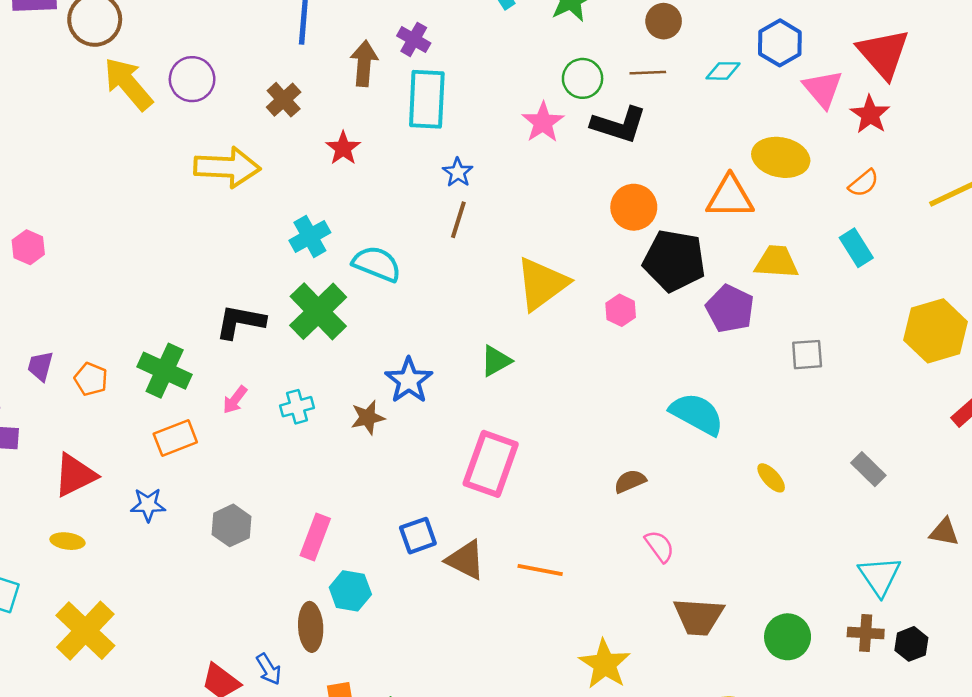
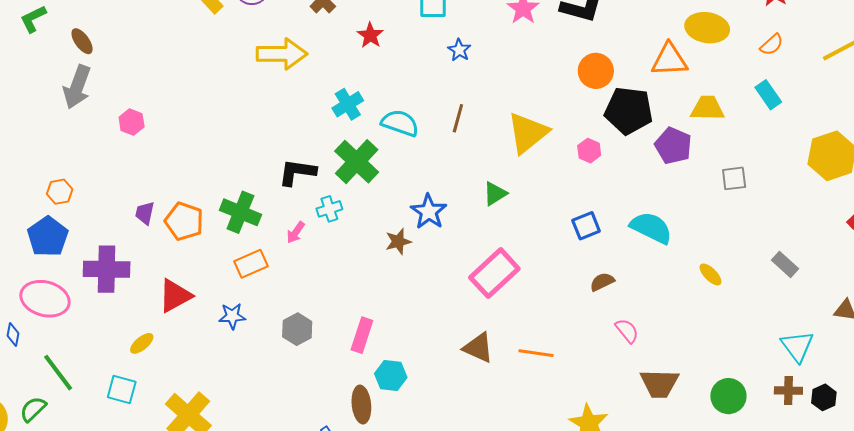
brown line: (458, 220) -> (458, 118), moved
orange pentagon: (91, 379) -> (184, 221), size x1.5
cyan cross: (297, 407) -> (329, 209), moved
pink rectangle: (491, 464) -> (494, 273), turned 30
blue square: (418, 536) -> (586, 226), moved
yellow ellipse: (67, 541) -> (142, 343), moved, turned -45

